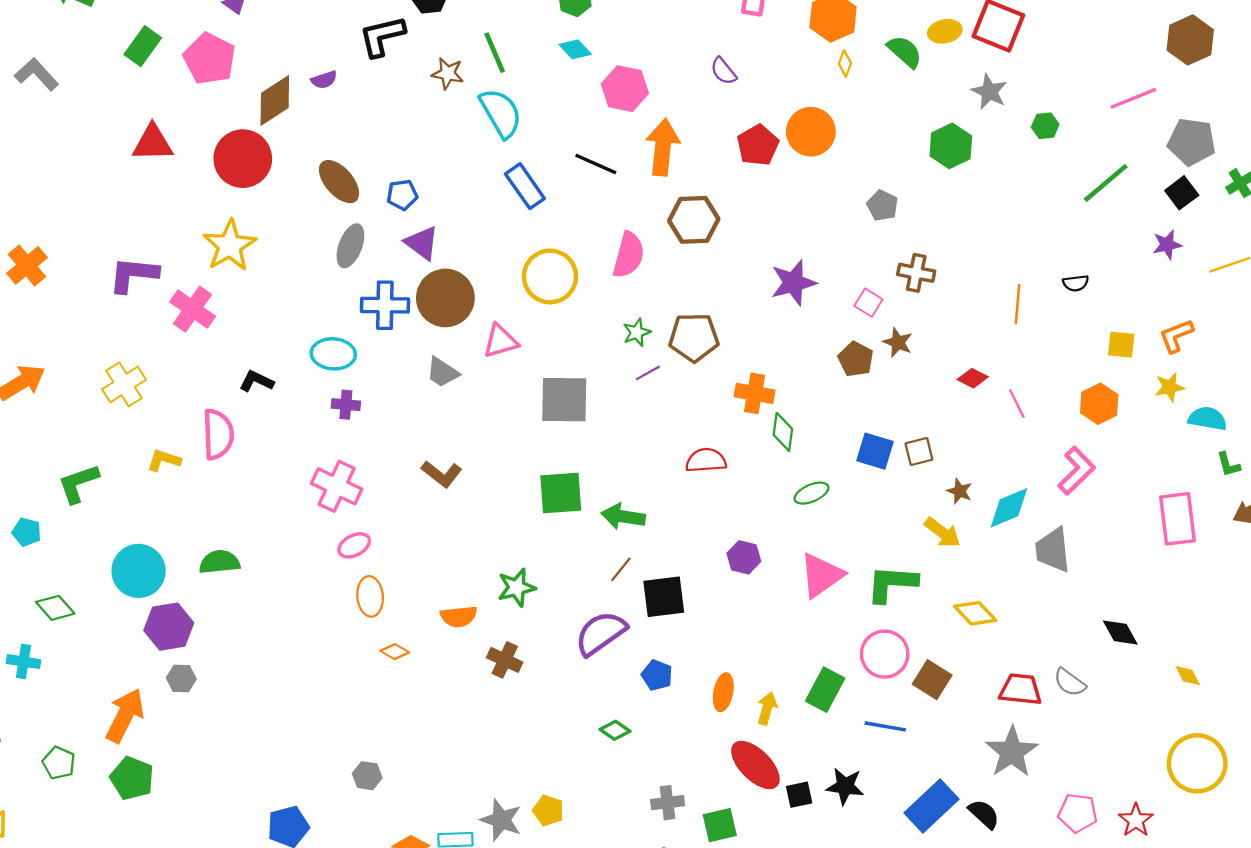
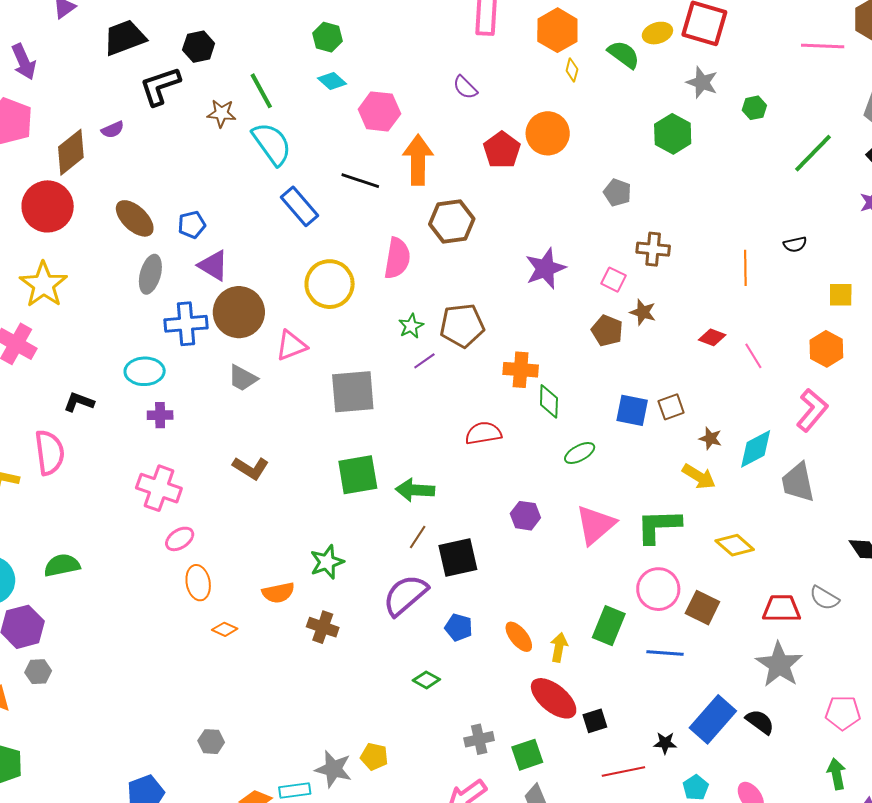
pink line: (1133, 98) -> (823, 46), moved, turned 30
orange ellipse: (723, 692) -> (519, 637), turned -44
black star: (845, 786) -> (665, 743), moved, size x0.7

